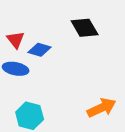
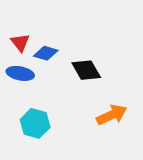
black diamond: (85, 28) -> (86, 70), moved

